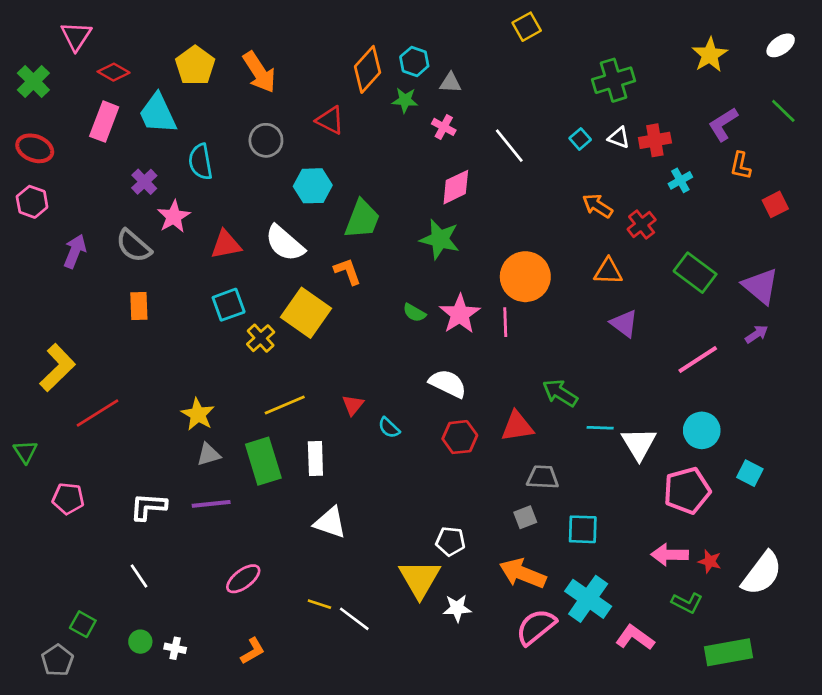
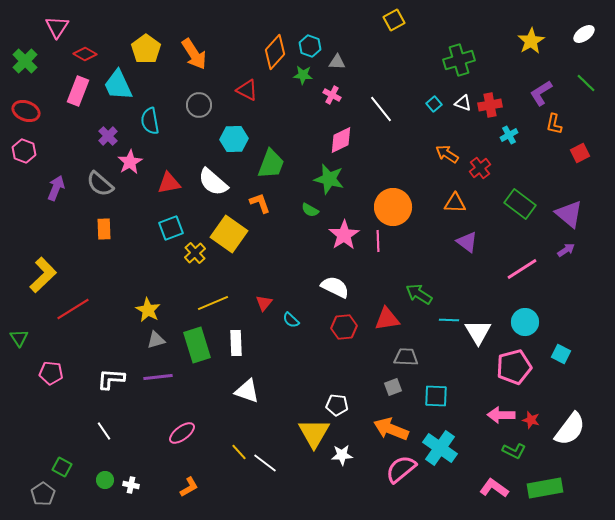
green semicircle: (414, 313) -> (310, 210), moved
yellow line: (319, 604) -> (239, 452), turned 30
pink L-shape: (635, 638) -> (494, 488), moved

